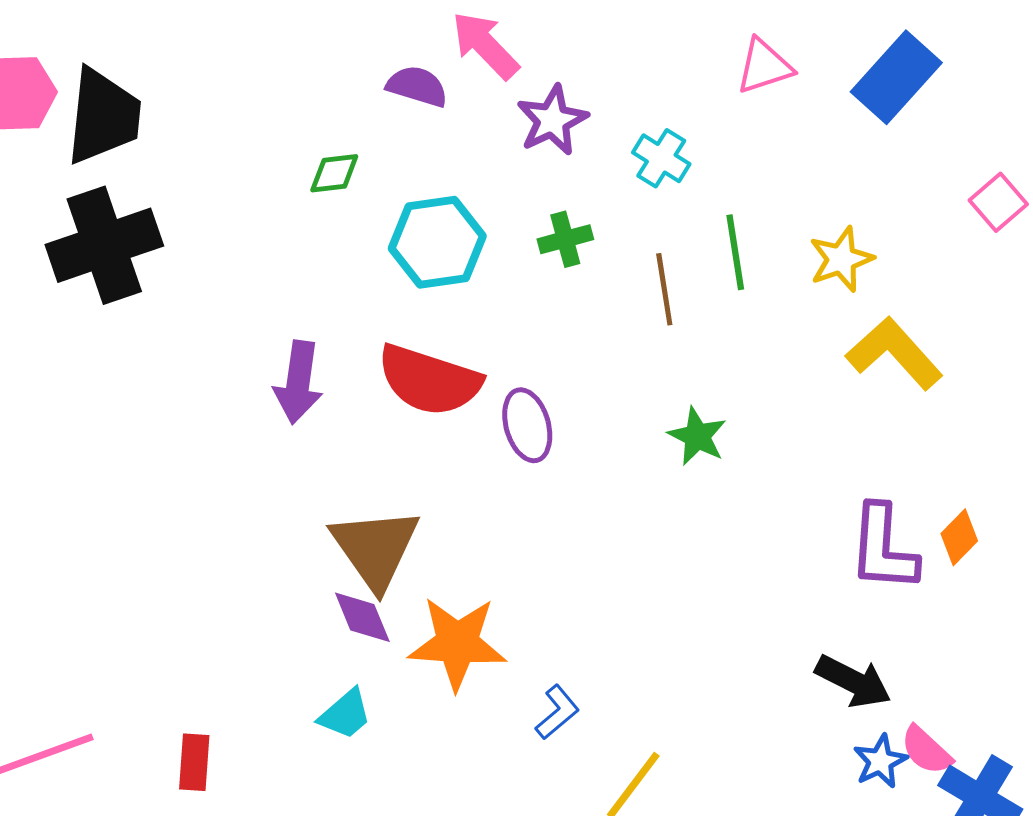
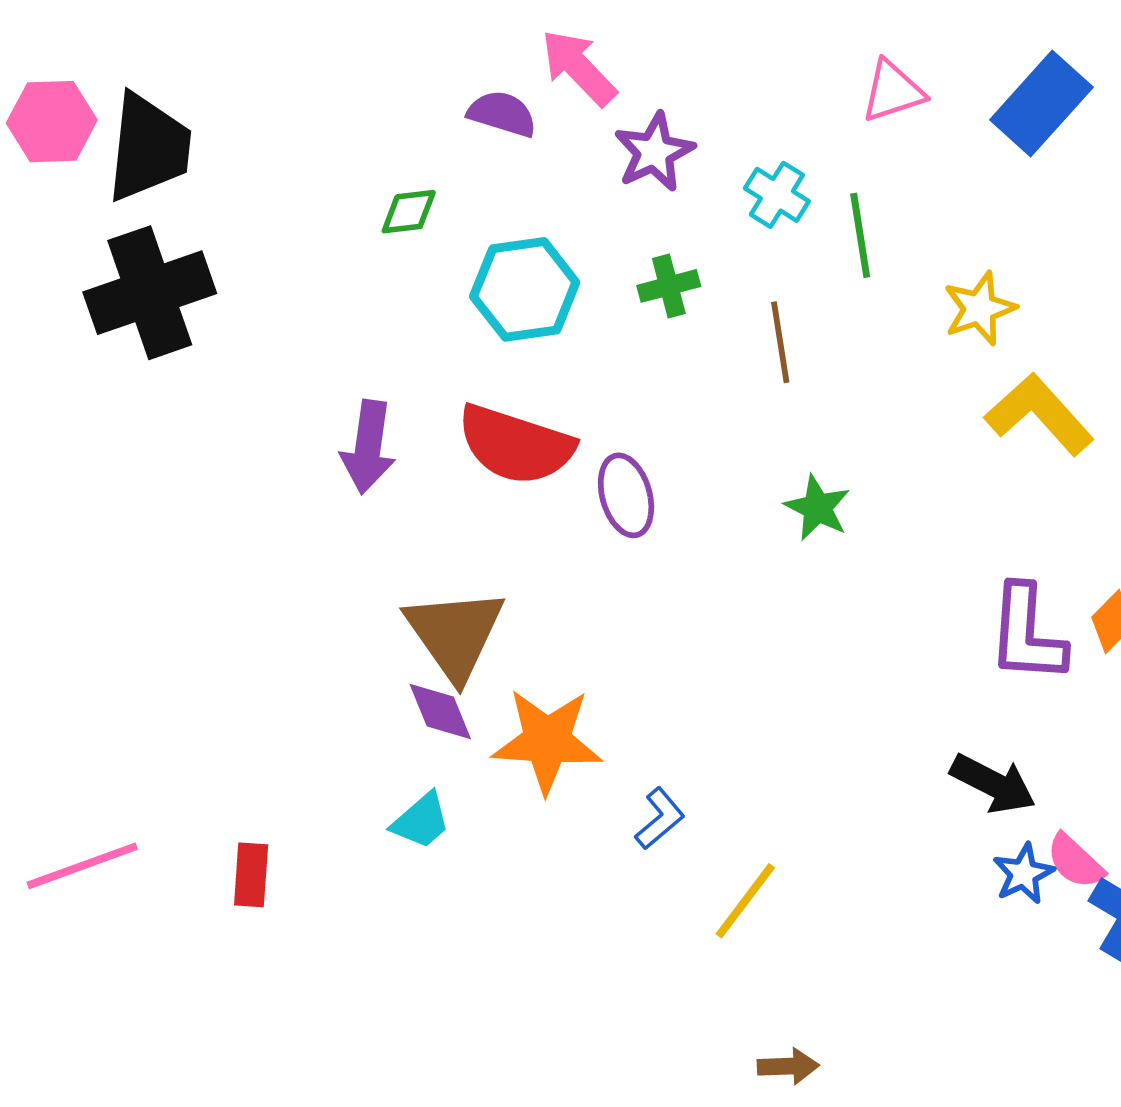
green line: (735, 252) -> (860, 235), moved

